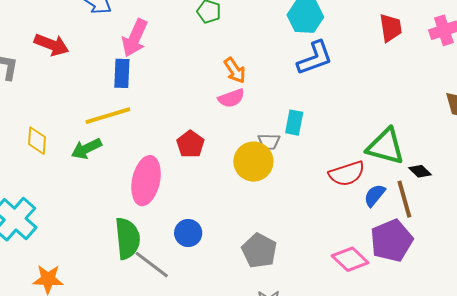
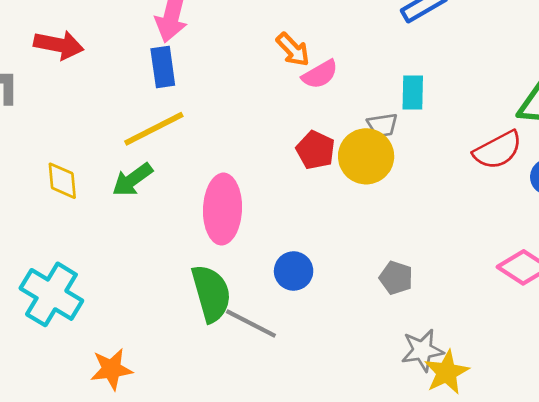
orange arrow: (235, 70) -> (293, 50), moved
red pentagon: (190, 144) -> (315, 150), moved
gray pentagon: (259, 251) -> (396, 278), size x0.7

